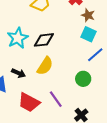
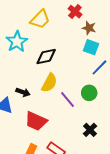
cyan star: (18, 38) -> (17, 42), moved
purple line: (56, 99) -> (68, 99), moved

